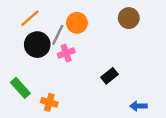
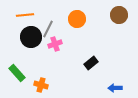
orange line: (30, 18) -> (25, 15), turned 36
brown circle: (129, 18) -> (119, 15), moved
orange circle: (77, 23) -> (77, 19), moved

